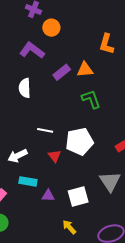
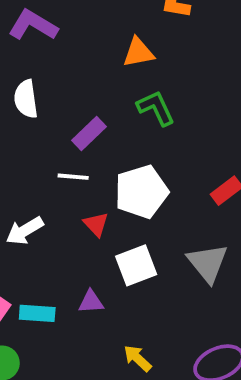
purple rectangle: (62, 72) -> (89, 134), moved
cyan rectangle: (28, 181) -> (37, 313), moved
white square: (78, 197) -> (136, 265), moved

